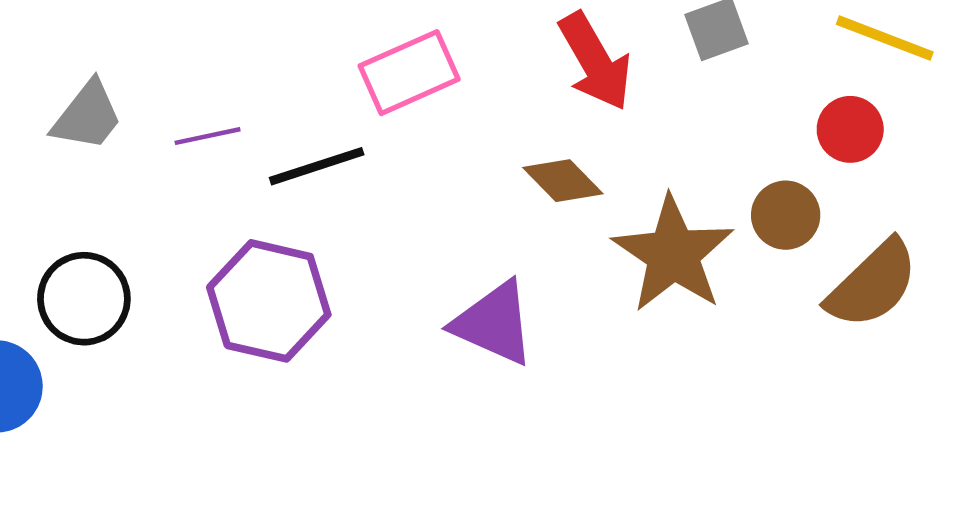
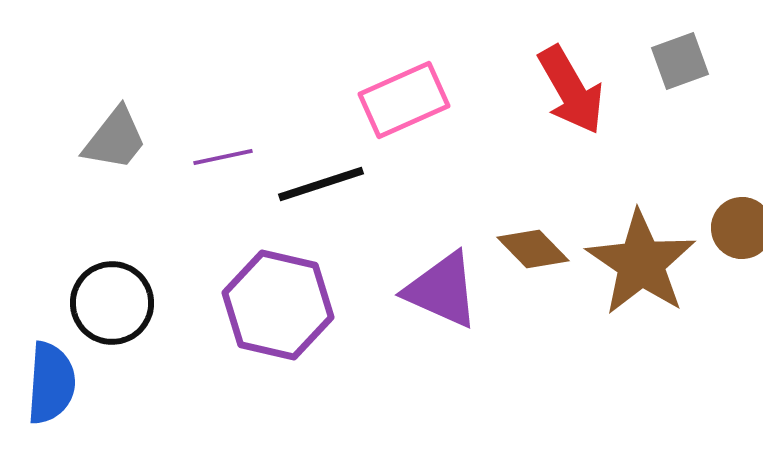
brown diamond: (563, 181) -> (533, 249), moved
purple triangle: (494, 323) -> (442, 290), moved

